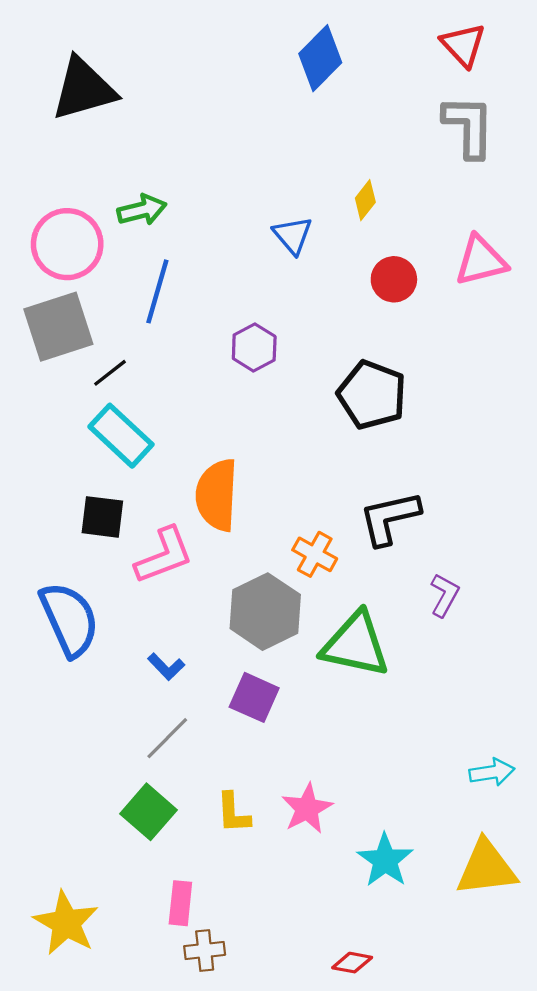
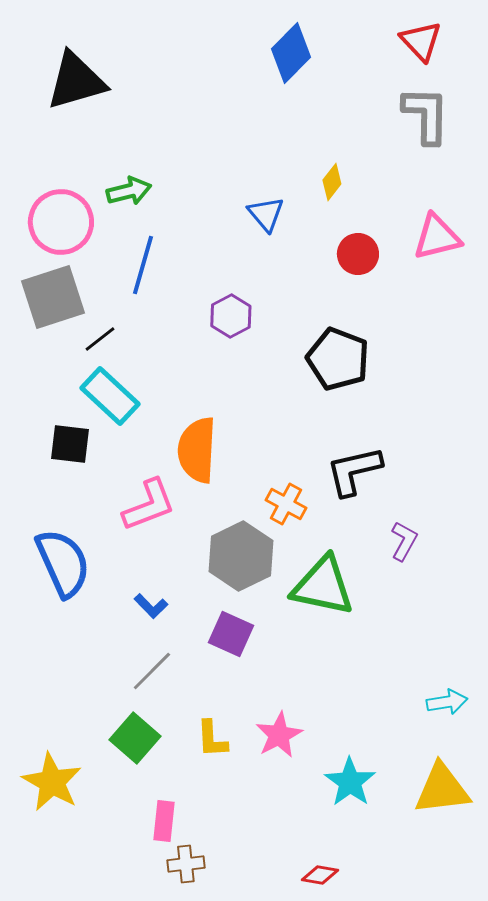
black square: (102, 517) -> (70, 444), moved
yellow star: (66, 923) -> (52, 782), moved

